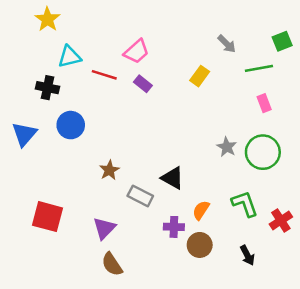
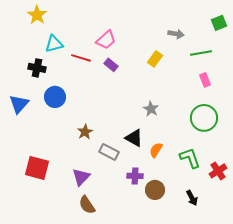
green square: (282, 41) -> (219, 23), moved
gray arrow: (227, 44) -> (176, 34), turned -35
gray star: (227, 147) -> (151, 109), moved
orange semicircle: (201, 210) -> (156, 150), moved

